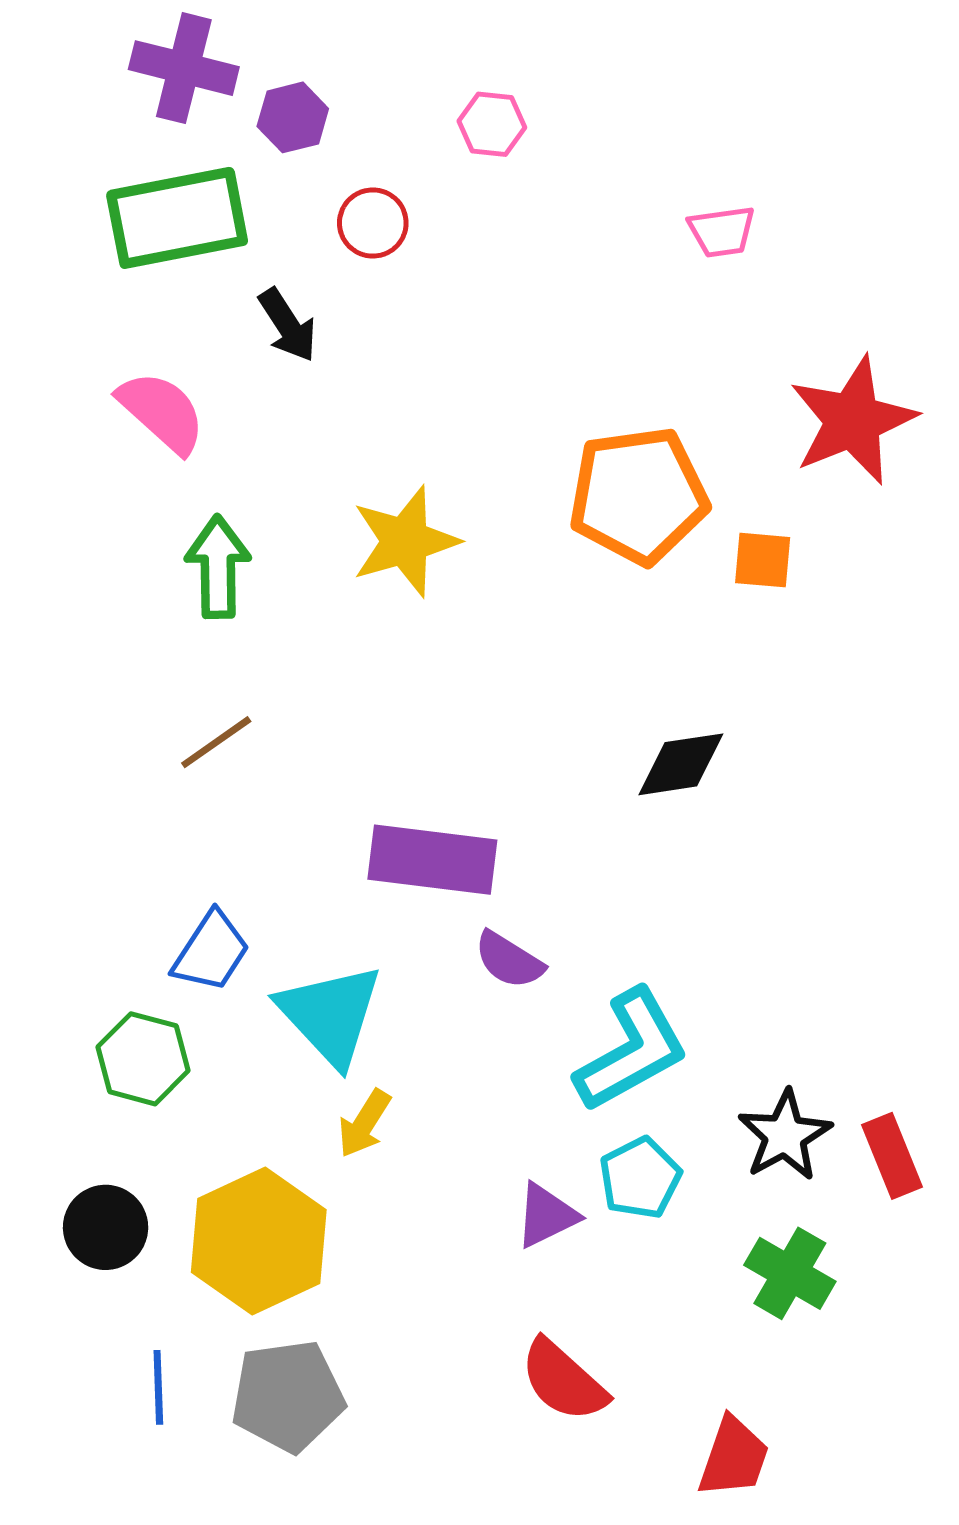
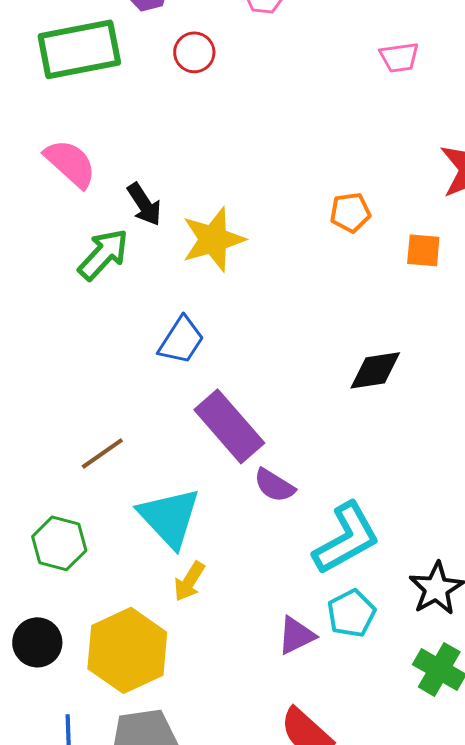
black arrow: (288, 325) -> (144, 204), moved
orange pentagon: (638, 495) -> (350, 212), size x0.5
green arrow: (218, 567) -> (103, 254), turned 44
brown line: (216, 742) -> (102, 453), moved
purple rectangle: (432, 860) -> (229, 426), turned 42
blue trapezoid: (211, 952) -> (181, 340), moved

